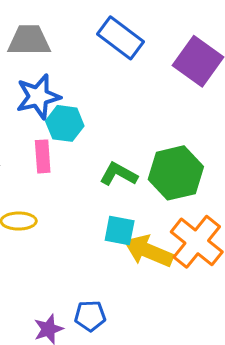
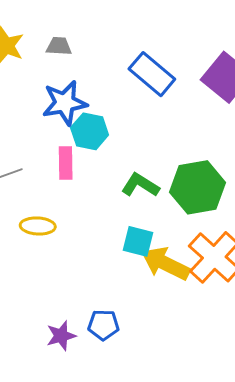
blue rectangle: (120, 38) -> (152, 74), moved
gray trapezoid: (29, 40) -> (59, 46), size x0.6

